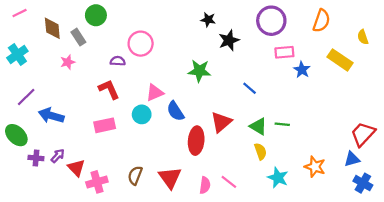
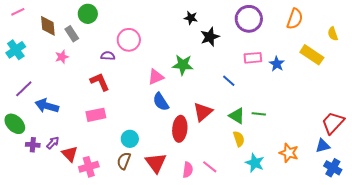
pink rectangle: (284, 52) -> (253, 58), moved
pink triangle: (155, 93) -> (156, 77), moved
cyan circle: (142, 114) -> (130, 139), moved

